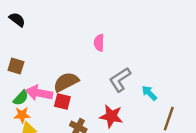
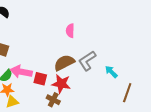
brown semicircle: (66, 82) -> (64, 63), moved
red star: (111, 116) -> (61, 84), moved

